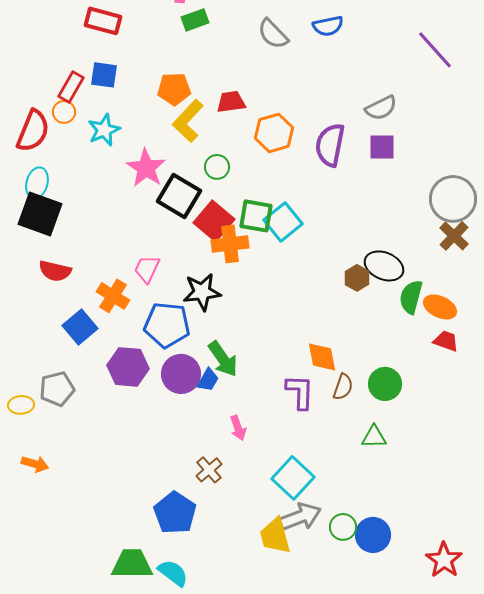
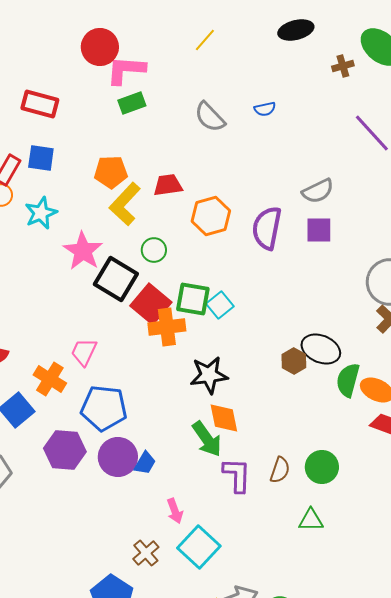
blue semicircle: (328, 26) -> (265, 109), size x0.7
cyan square: (283, 222) -> (220, 305), size x0.7
black star: (202, 292) -> (209, 375), moved
orange diamond: (322, 357) -> (224, 418), moved
green arrow: (223, 359) -> (207, 439), moved
cyan square: (293, 478) -> (199, 547), moved

